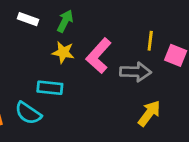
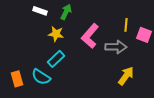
yellow star: (63, 52) -> (56, 34), moved
cyan rectangle: (50, 88) -> (56, 59), turned -48

